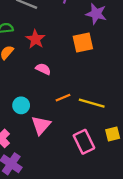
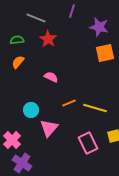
red star: (35, 39) -> (48, 39), moved
orange square: (83, 42) -> (105, 53), moved

